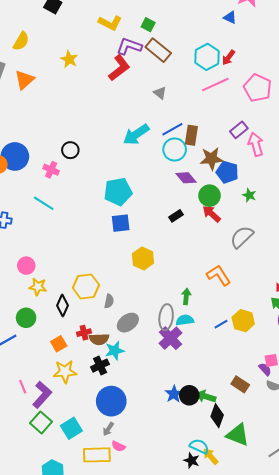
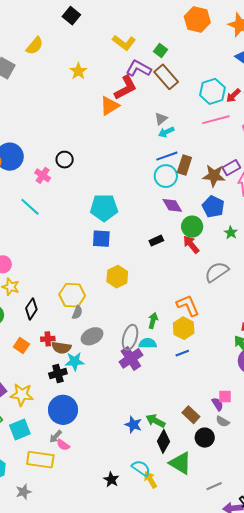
orange triangle: (24, 80) -> (110, 106), moved
gray triangle: (160, 93) -> (161, 119), turned 32
cyan arrow: (136, 134) -> (166, 132), moved, size x0.6
brown star: (211, 159) -> (214, 176), moved
yellow hexagon: (86, 286) -> (72, 295), moved
yellow hexagon: (243, 321) -> (184, 328), moved
orange square: (59, 344) -> (21, 345), turned -35
yellow star: (65, 372) -> (22, 395), moved
blue star: (174, 394) -> (133, 425), moved, turned -30
black circle: (189, 395) -> (205, 438), moved
pink semicircle: (118, 446) -> (63, 445), moved
black star: (192, 460) -> (111, 480), moved

